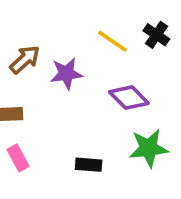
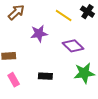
brown arrow: (25, 60) -> (16, 12), moved
black rectangle: (89, 165) -> (45, 76), moved

